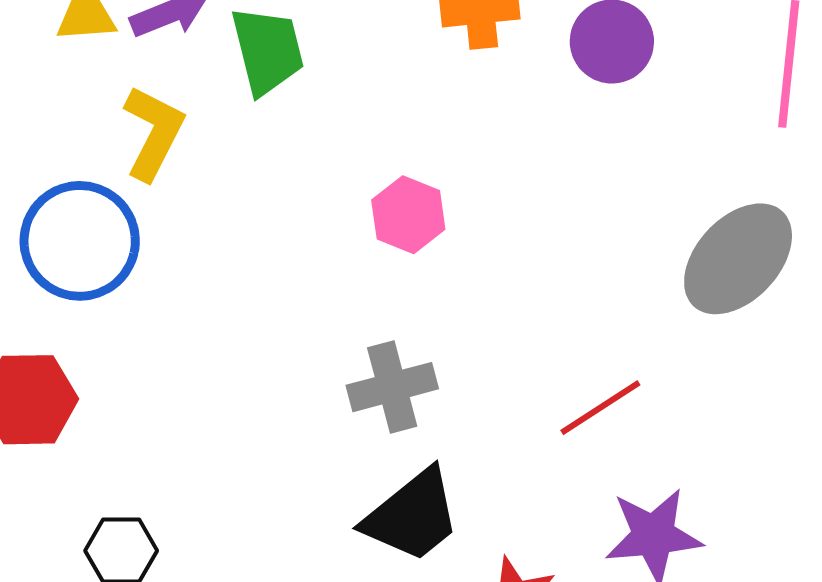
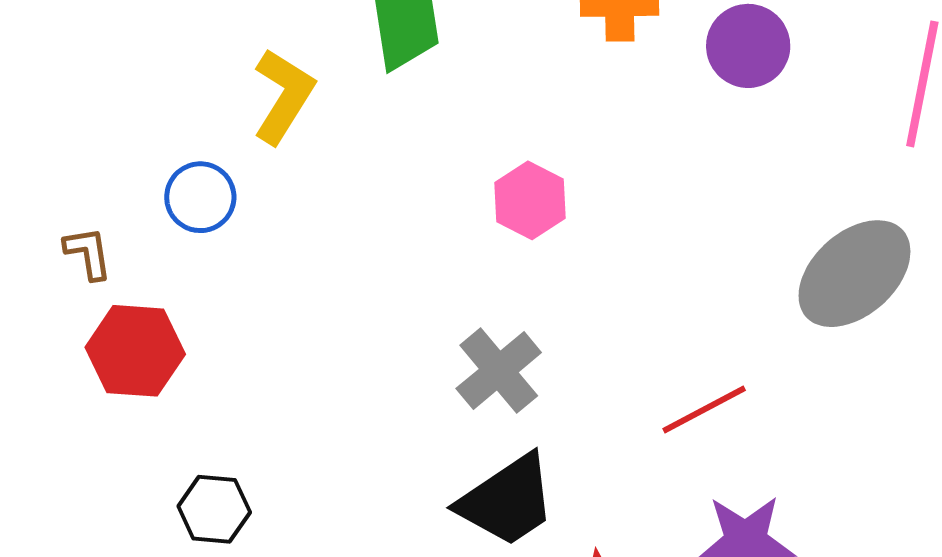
blue circle: (80, 241) -> (200, 197), size x0.6
gray cross: (392, 387) -> (499, 371), turned -30

